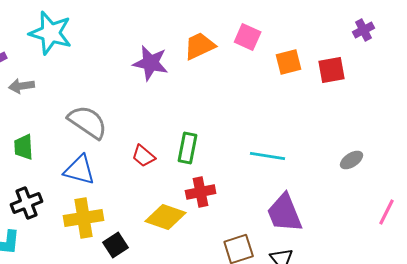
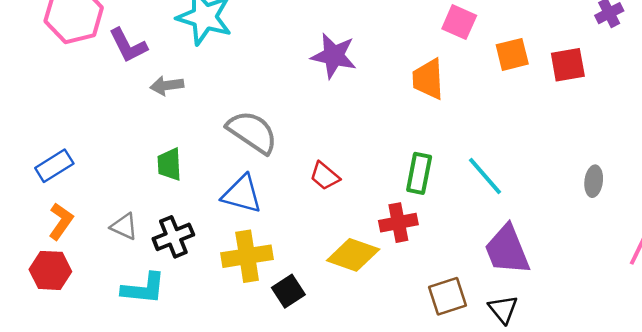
orange trapezoid: (200, 46) -> (428, 79), moved, turned -68
green rectangle: (188, 148) -> (419, 173), moved
cyan line: (268, 156) -> (485, 176), turned 40
gray ellipse: (352, 160) -> (594, 181), turned -50

